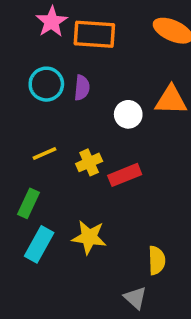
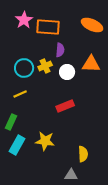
cyan circle: (46, 84) -> (24, 68), moved
purple semicircle: (82, 88) -> (60, 50), moved
yellow cross: (89, 162) -> (45, 66), moved
gray triangle: (135, 298) -> (71, 175), turned -40

